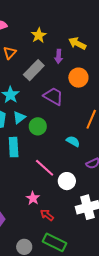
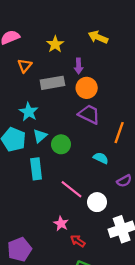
yellow arrow: (77, 43) -> (98, 37), moved
gray rectangle: (34, 70) -> (52, 83), turned 40
orange circle: (78, 78) -> (87, 88), moved
purple trapezoid: (53, 96) -> (89, 114), moved

